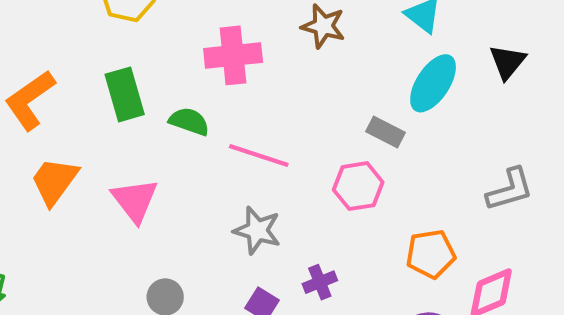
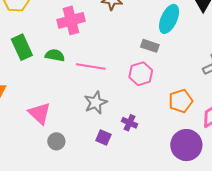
pink triangle: (135, 200) -> (40, 113), moved
gray star: (257, 230) -> (96, 103), turned -30
purple cross: (320, 282) -> (129, 123), turned -35

